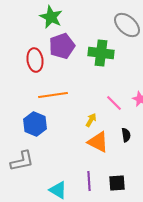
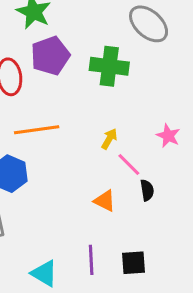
pink line: (114, 103) -> (129, 165), moved
yellow arrow: (91, 120) -> (109, 139), moved
orange triangle: (98, 142) -> (105, 201), size x0.7

